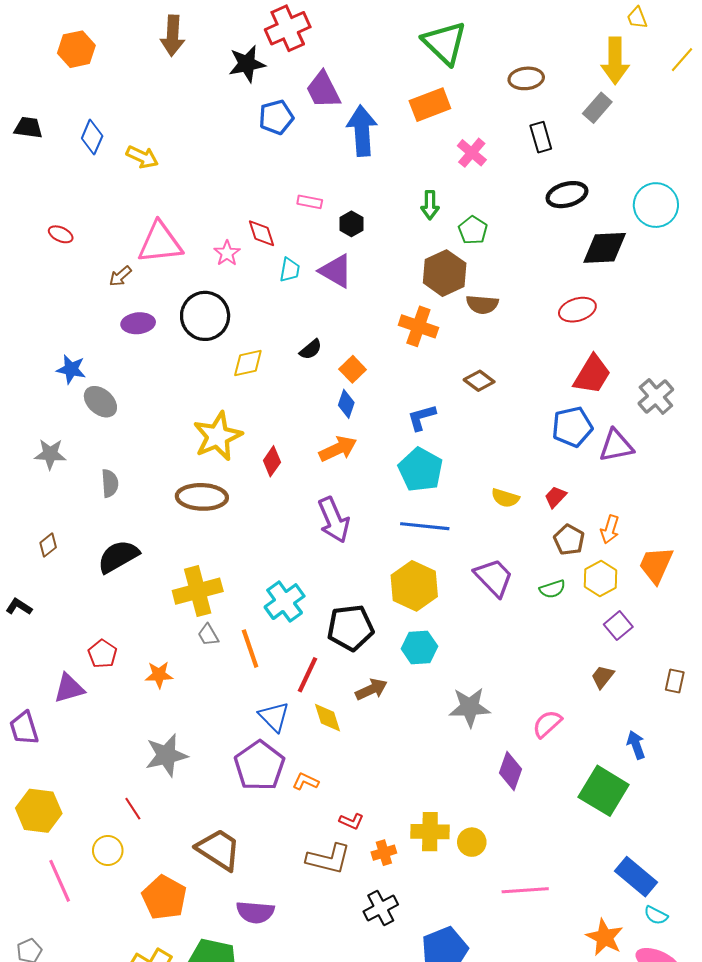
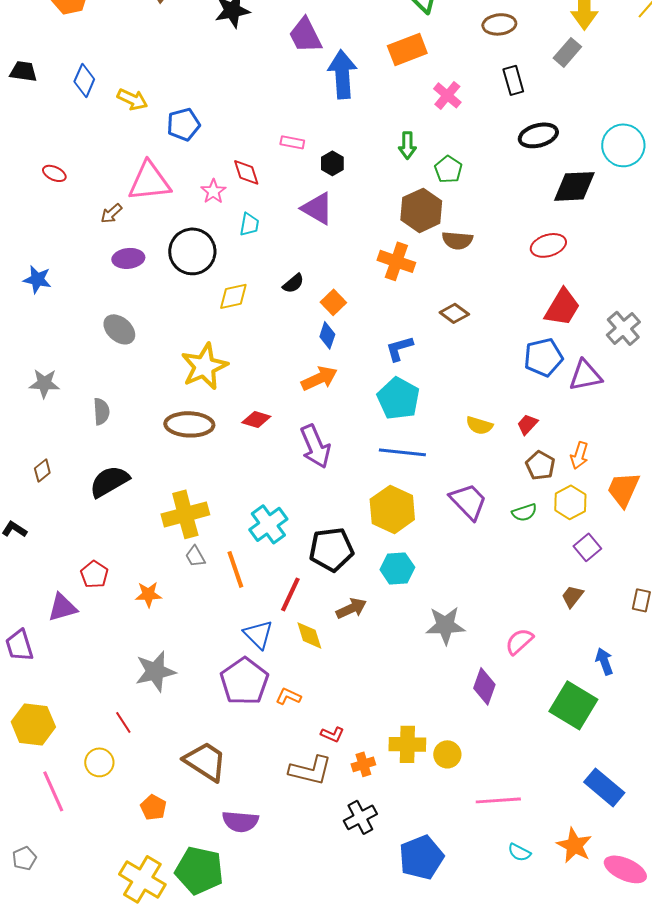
blue pentagon: (276, 117) -> (183, 124), moved
cyan trapezoid: (290, 270) -> (249, 224), moved
blue star: (71, 369) -> (37, 279), moved
gray ellipse: (100, 402) -> (119, 329), moved
red diamond: (272, 461) -> (256, 419), moved, turned 72
orange pentagon: (164, 898) -> (153, 807), size x0.6
cyan semicircle: (656, 915) -> (519, 852), moved

